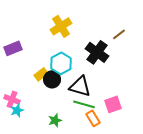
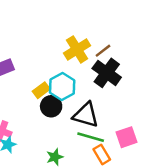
yellow cross: (61, 26) -> (77, 49), moved
brown line: (119, 34) -> (103, 51), moved
yellow rectangle: (41, 74) -> (41, 90), moved

